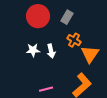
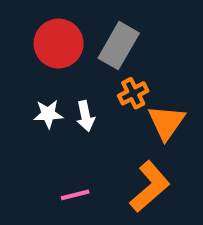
gray rectangle: (67, 17) -> (119, 46), size x1.5
orange cross: (74, 40) -> (133, 93), turned 32

